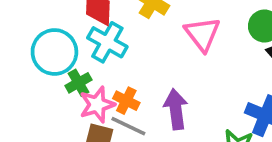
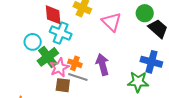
cyan circle: (54, 52) -> (33, 42), size x0.7
green cross: (79, 83) -> (48, 57), size x1.5

